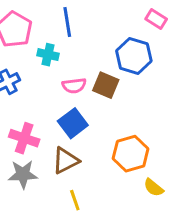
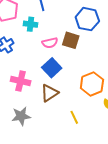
gray star: (23, 174) -> (21, 116), moved
yellow line: (75, 200) -> (74, 117), moved

